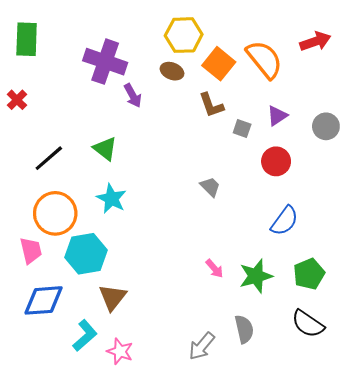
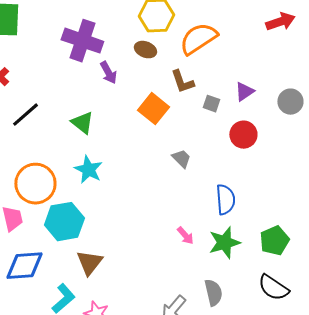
orange semicircle: (264, 59) -> (198, 39), moved, turned -84
orange square: (219, 64) -> (153, 109), moved
black line: (49, 158) -> (25, 115), moved
blue semicircle: (285, 221) -> (225, 200), moved, turned -40

